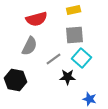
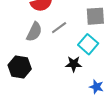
gray square: (75, 35) -> (95, 16), moved
gray line: (54, 59) -> (59, 28), moved

